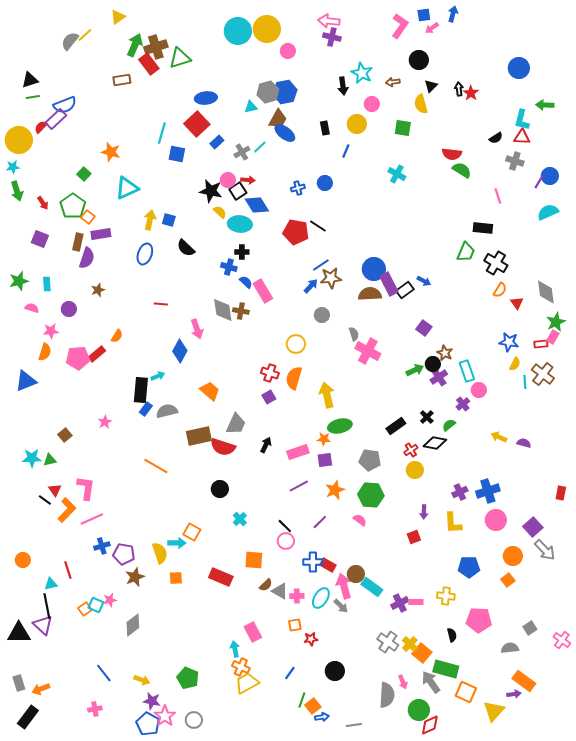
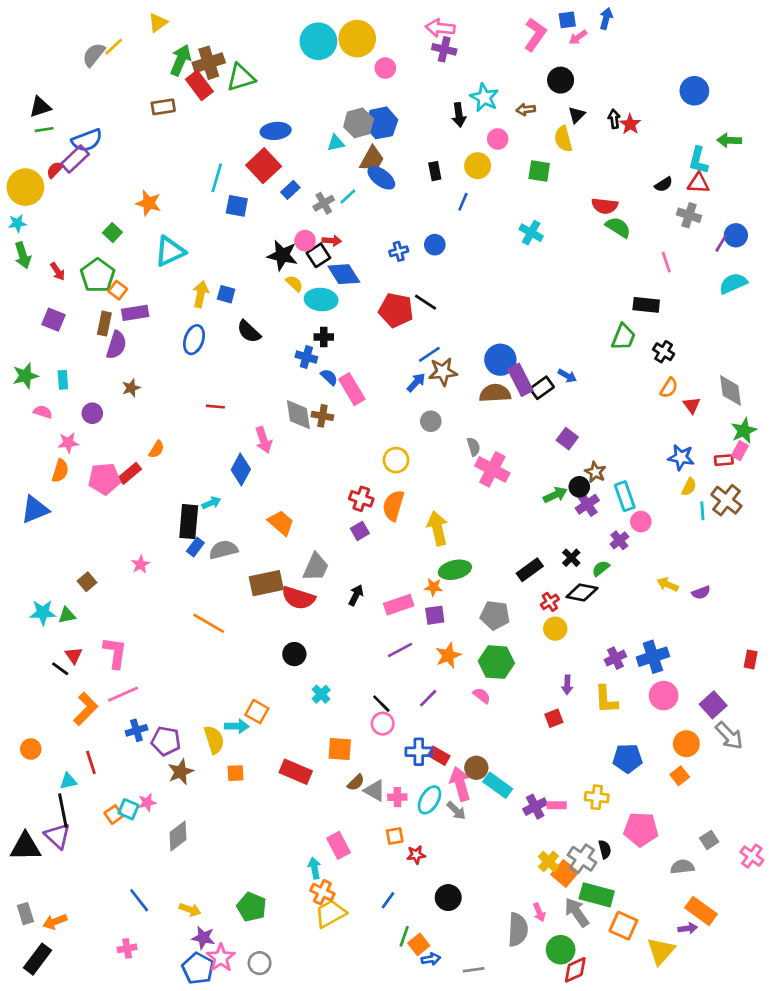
black cross: (496, 263) -> (664, 352), size x0.7
purple semicircle: (524, 443) -> (701, 592), turned 144
orange L-shape: (67, 510) -> (86, 709), moved
gray cross: (388, 642) -> (582, 859), moved

